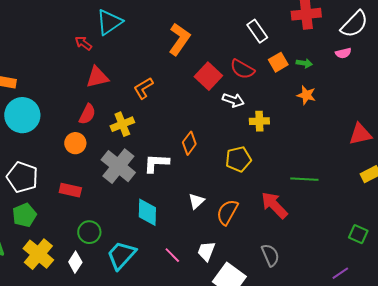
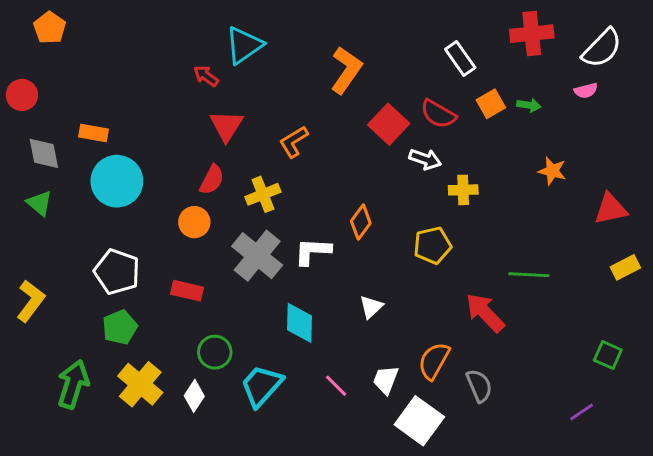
red triangle: (97, 77) -> (226, 126), turned -45
orange star: (306, 95) -> (552, 171), moved
orange semicircle: (227, 212) -> (434, 361), moved

